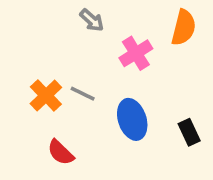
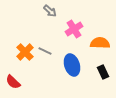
orange semicircle: (184, 28) -> (100, 43), moved, turned -102
red semicircle: (61, 152) -> (13, 82), moved

